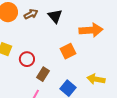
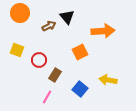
brown arrow: (31, 14) -> (49, 26), moved

